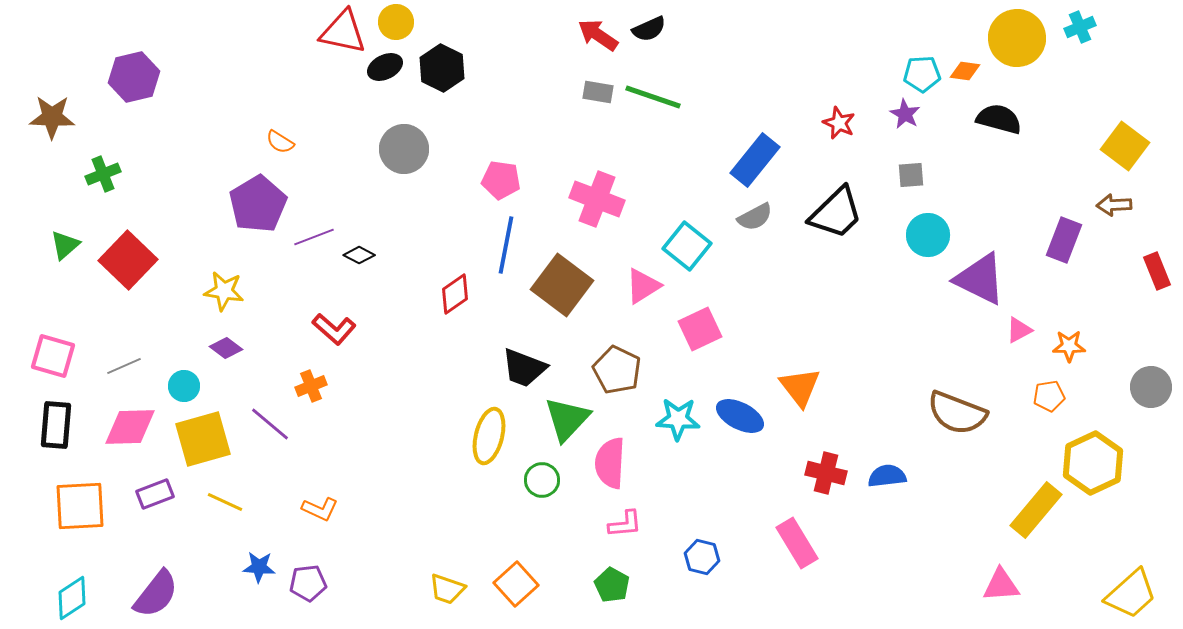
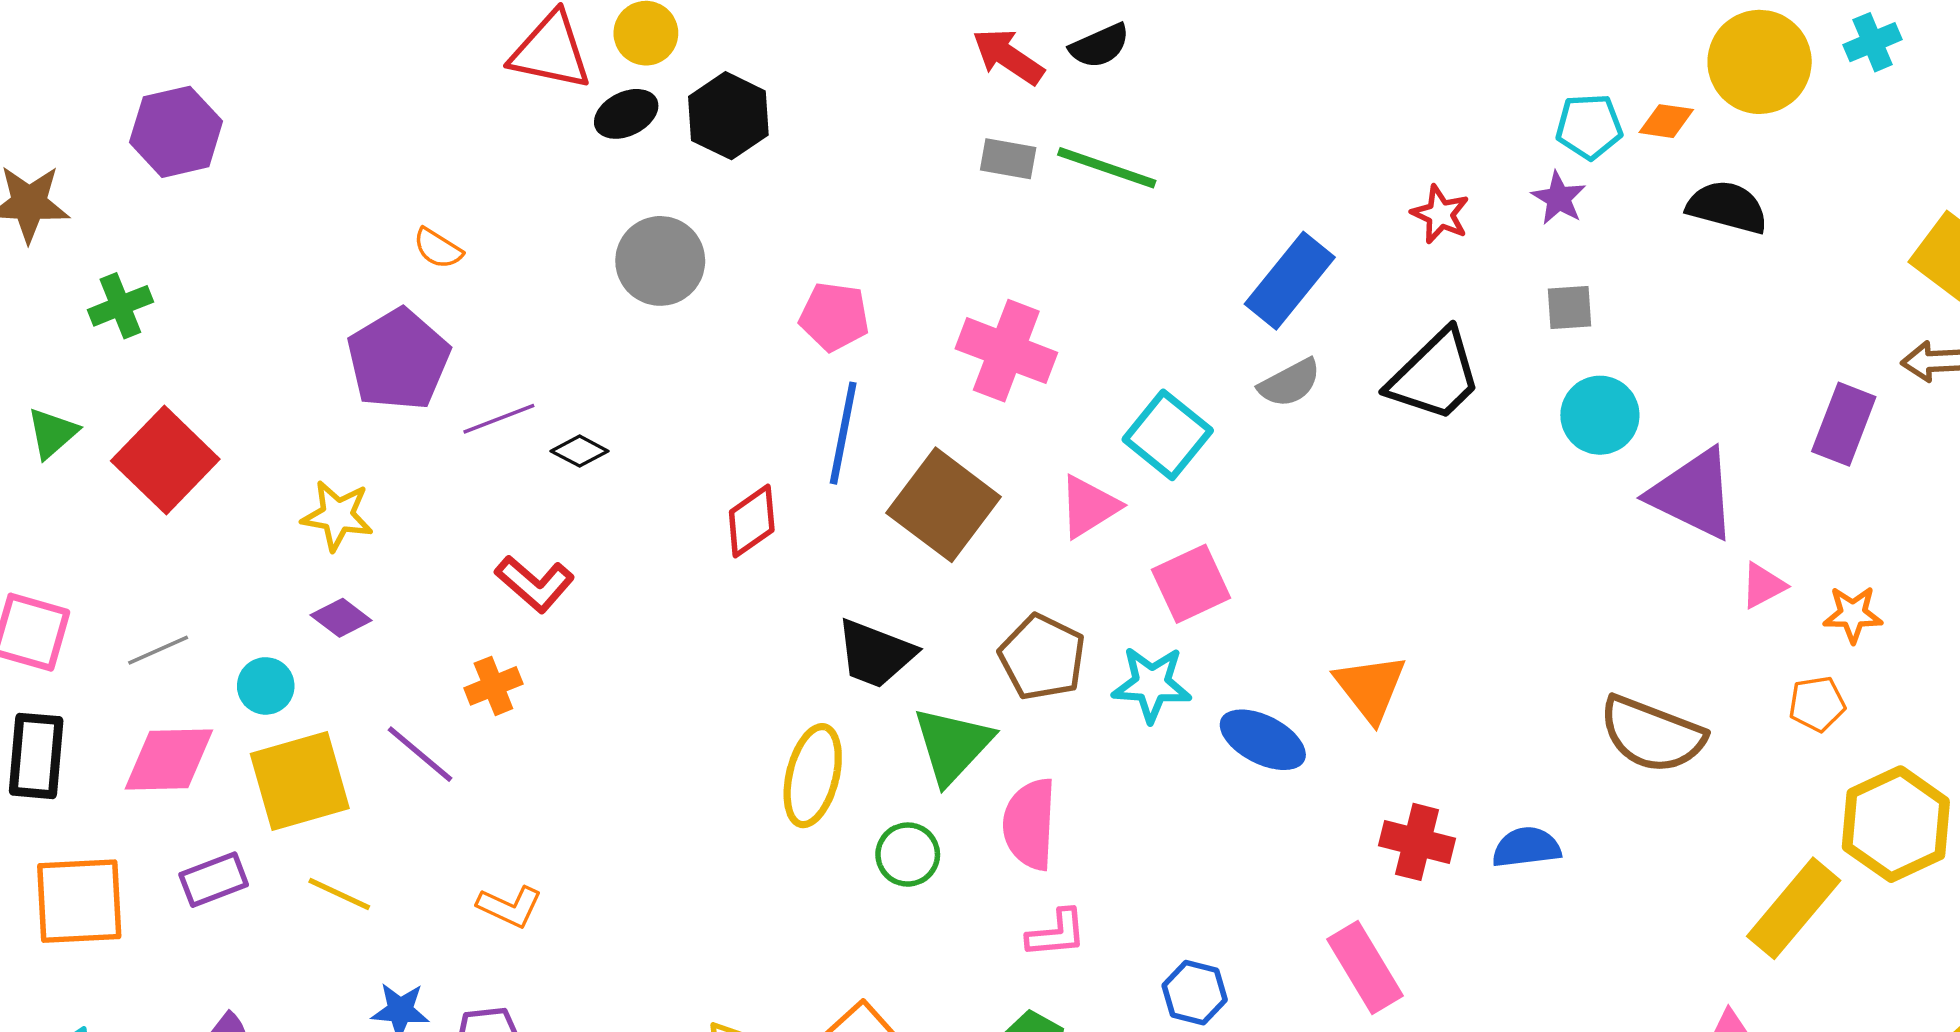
cyan star: (678, 419) -> (1152, 684), moved

